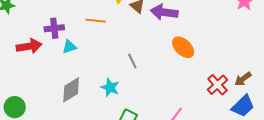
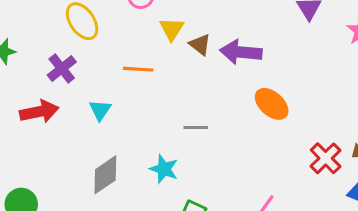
purple cross: (54, 28) -> (62, 68), moved, turned -30
cyan triangle: (69, 47) -> (100, 110), turned -35
gray line: (132, 61) -> (196, 128), turned -63

